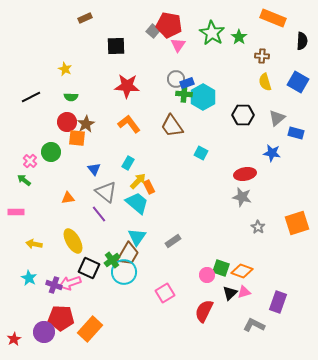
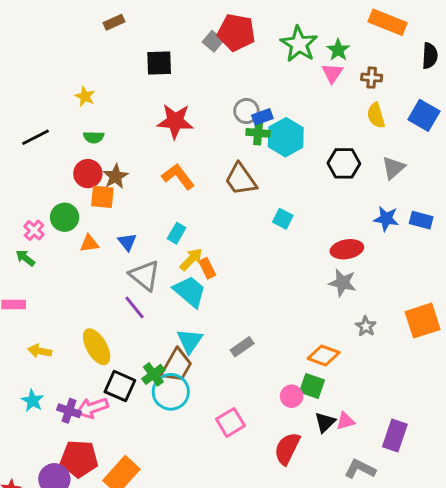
pink triangle: (178, 45) -> (332, 73), moved
blue rectangle: (296, 133) -> (421, 220), moved
orange triangle: (68, 198) -> (89, 243), moved
orange diamond: (242, 271) -> (324, 355), moved

